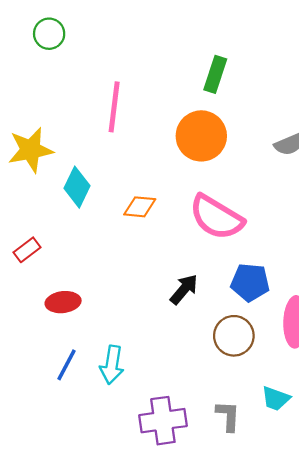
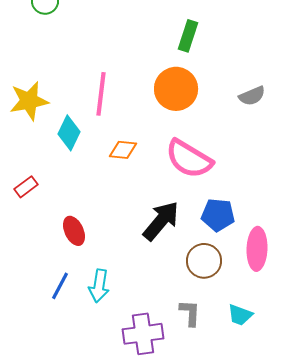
pink line: (114, 107) -> (101, 94), moved
black arrow: (184, 289) -> (161, 221), size x1.5
red ellipse: (63, 302) -> (74, 231), moved, turned 72
gray L-shape: (228, 416) -> (190, 313), moved

